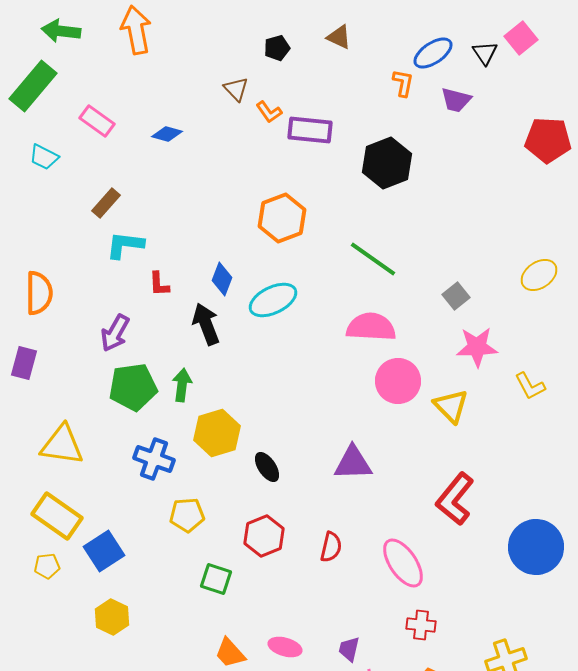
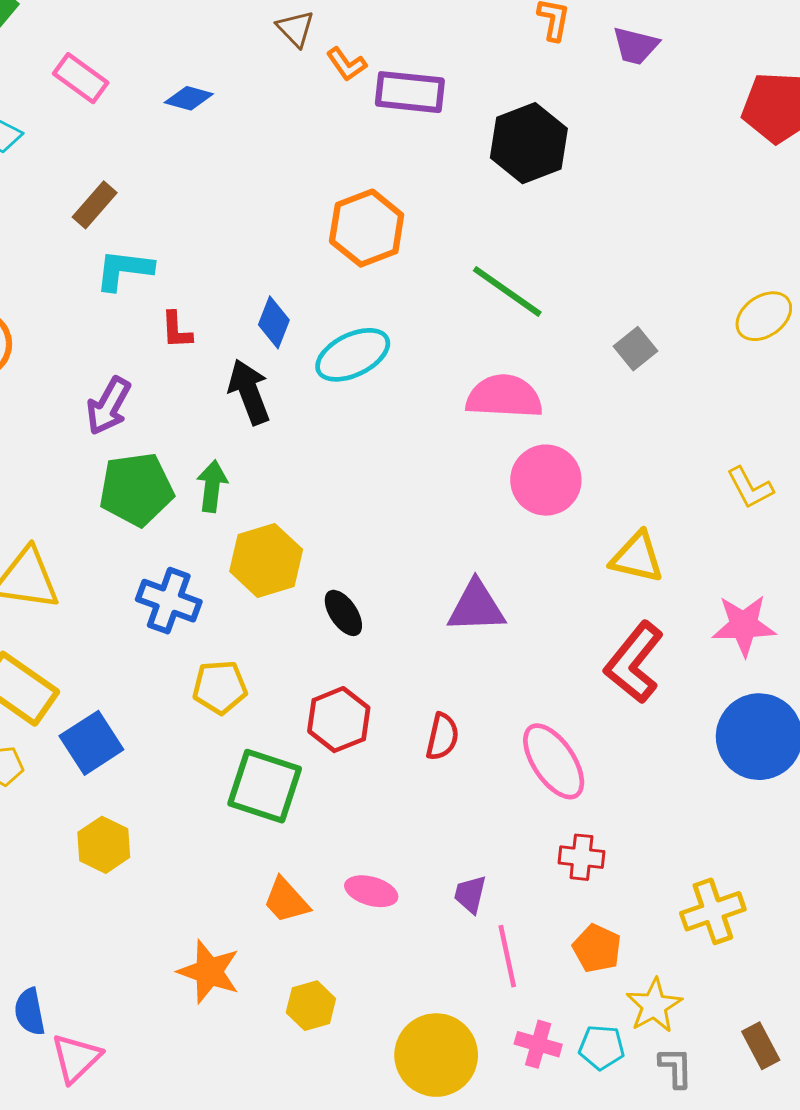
pink star: (477, 347) -> (744, 625), moved
yellow triangle: (451, 406) -> (637, 557), moved, turned -33
green square: (216, 579) -> (265, 786), size x1.5

